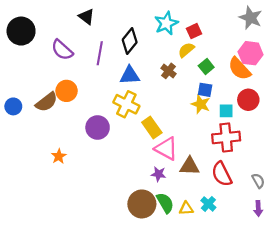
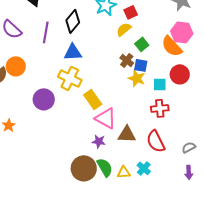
brown cross: (168, 71) -> (127, 60), moved
red cross: (226, 137) -> (160, 108), size x0.7
gray semicircle: (258, 181) -> (189, 147), turned -88

